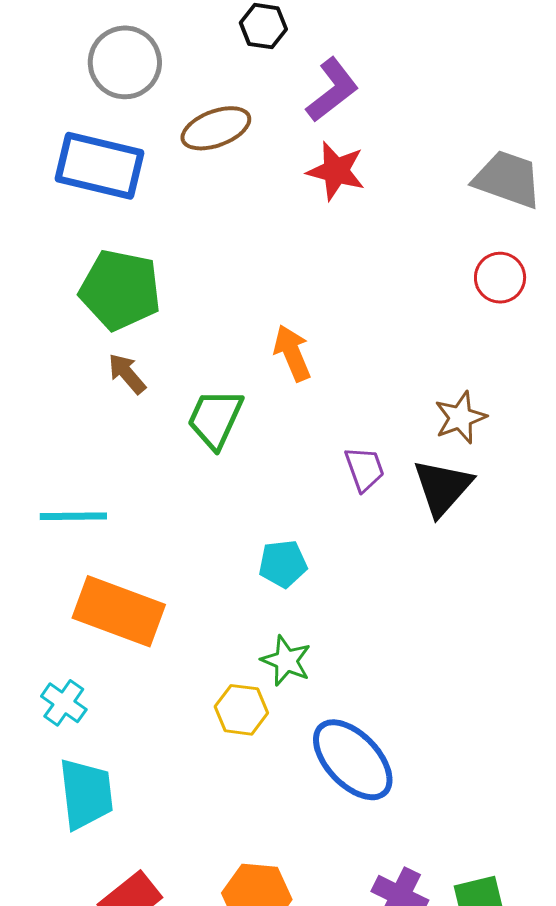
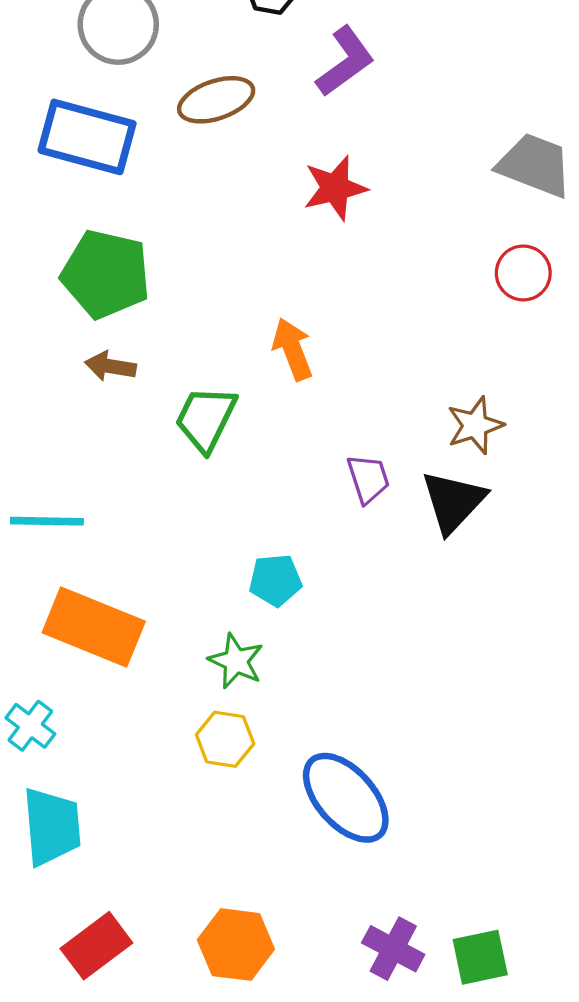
red star: (336, 171) -> (335, 188), moved, turned -30
brown arrow: (127, 374) -> (110, 366), turned -42
green star: (286, 661) -> (236, 661), moved

